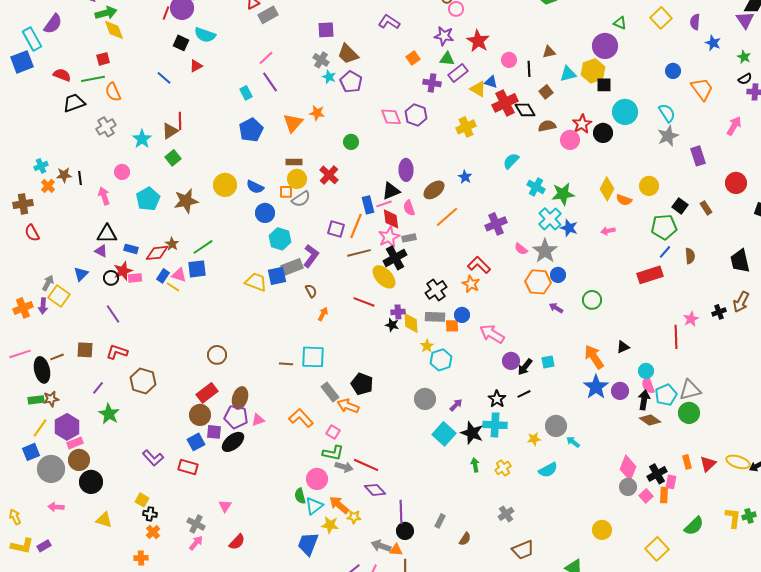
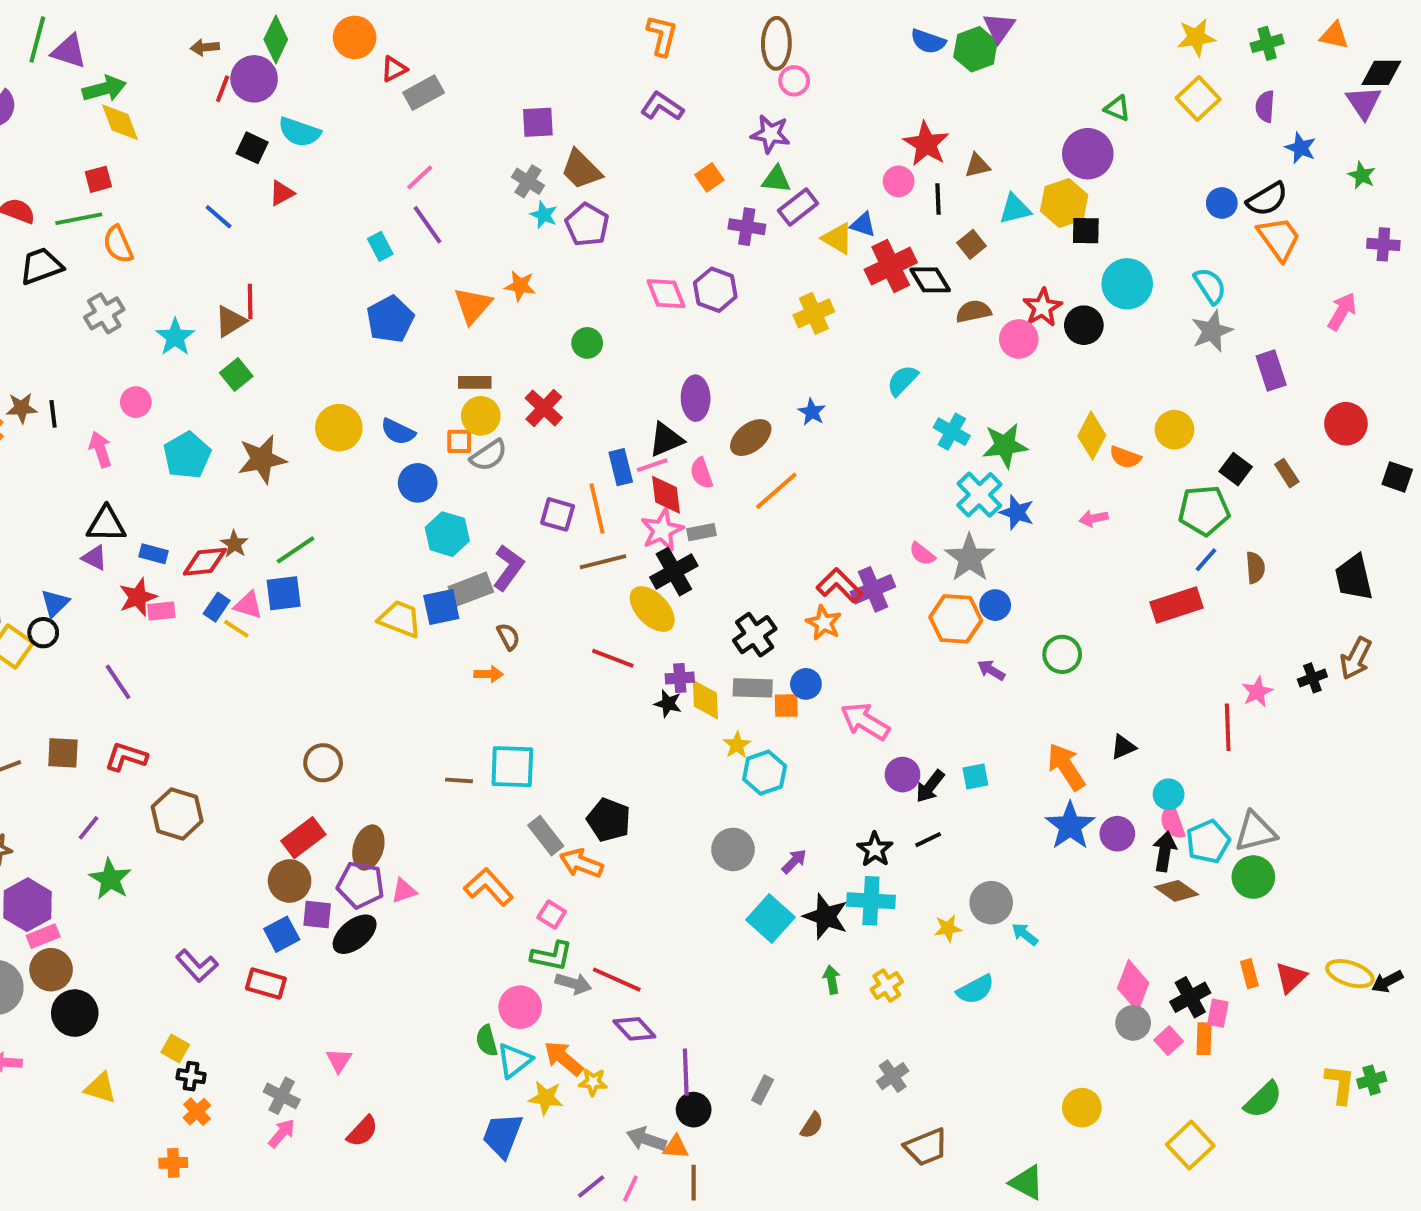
red star: (478, 41) -> (926, 144), moved
black semicircle: (745, 79) -> (1267, 199), moved, size x1.5
purple cross: (496, 224) -> (873, 589), moved
orange line: (356, 226) -> (597, 508), turned -35
black circle: (111, 278) -> (43, 633), moved
orange arrow: (323, 314) -> (489, 674), moved, turned 64

